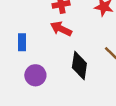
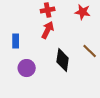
red arrow: (61, 29) -> (48, 30), turned 90

